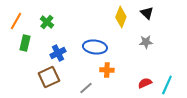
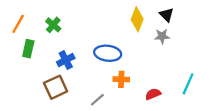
gray star: (146, 42) -> (162, 36), moved
red semicircle: (145, 83) -> (153, 94), moved
cyan line: (167, 85) -> (188, 84), moved

